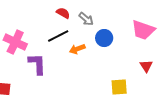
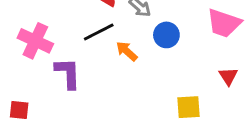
orange arrow: (77, 49) -> (127, 51), turned 63

